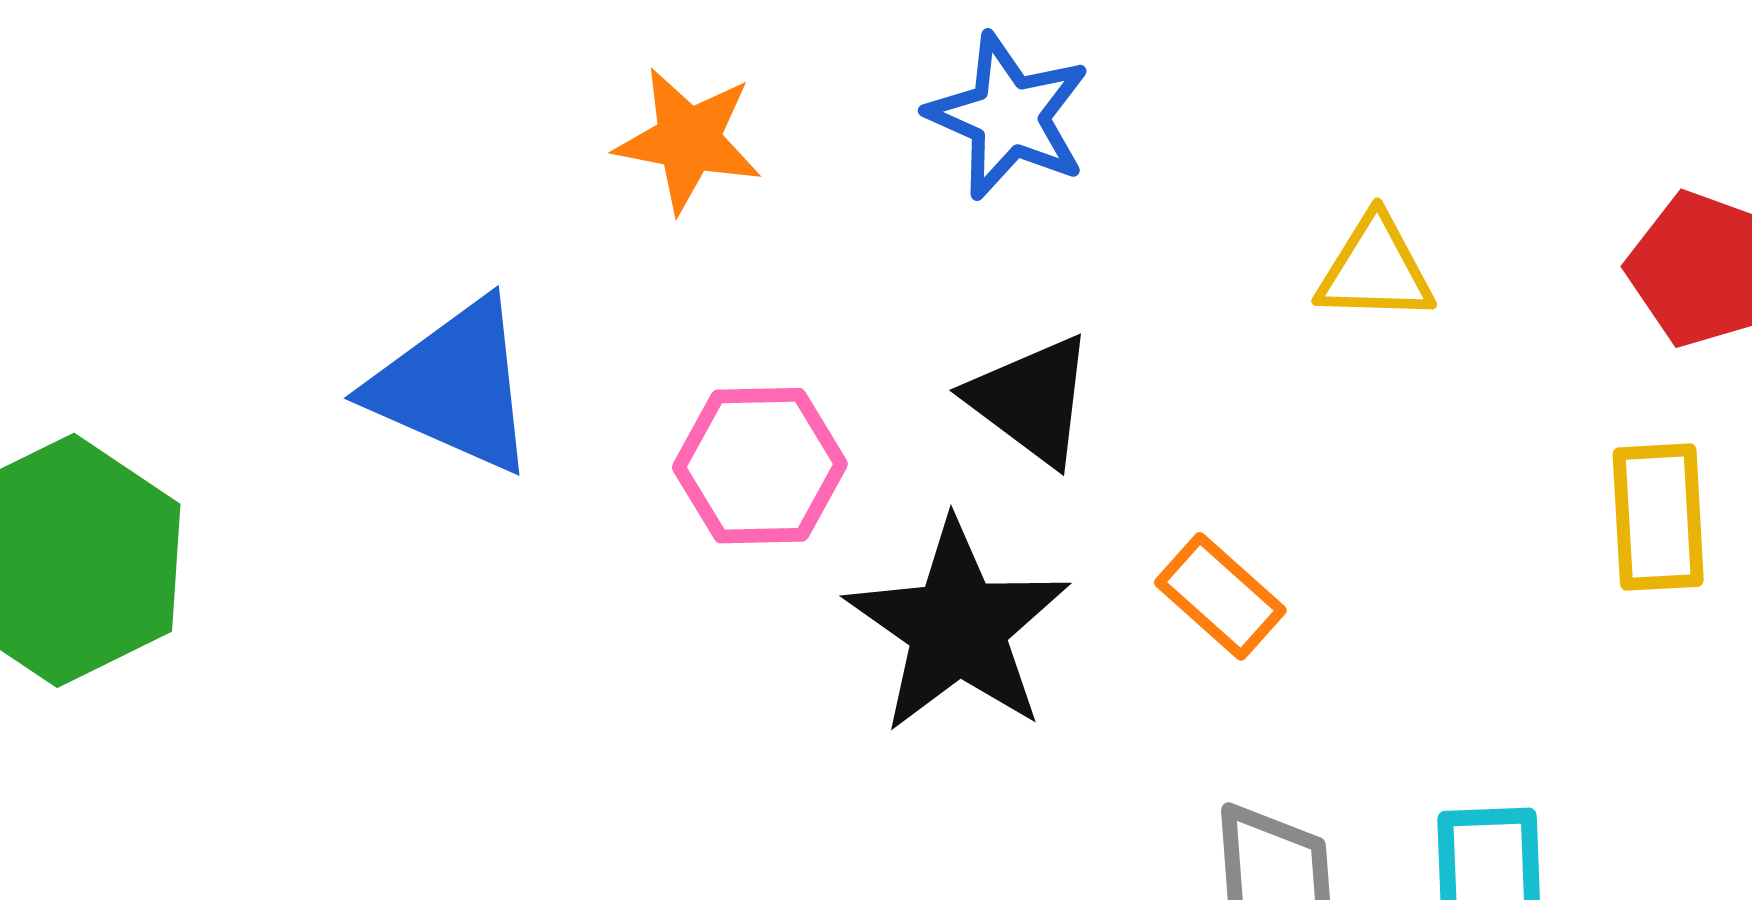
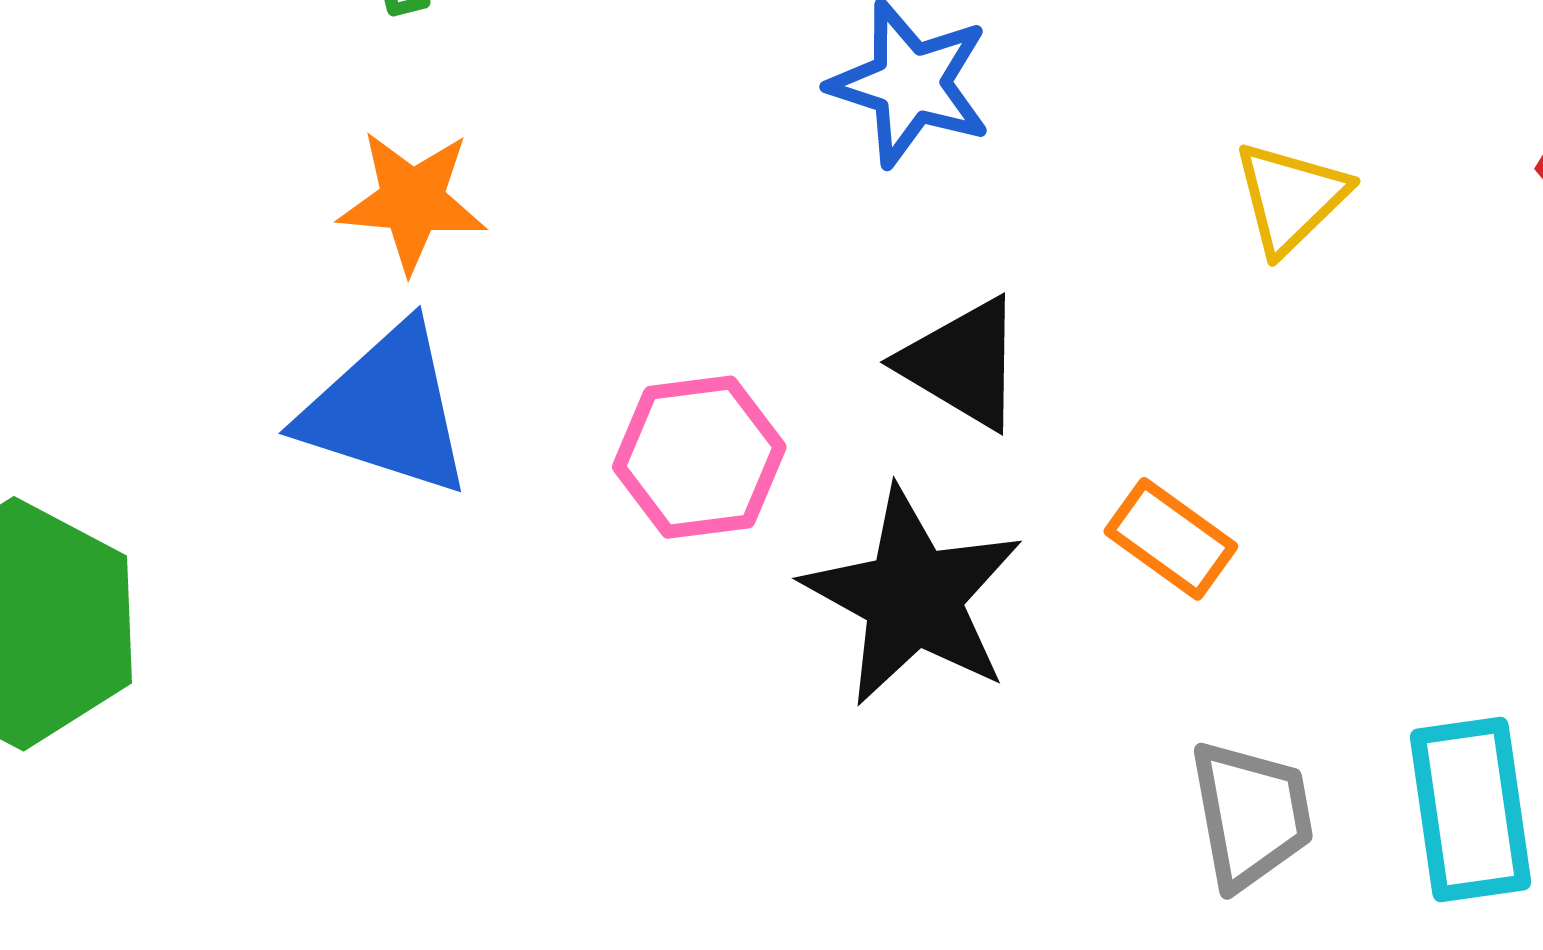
orange star: (688, 140) -> (412, 201), moved
yellow triangle: (1375, 269) -> (1291, 198), turned -40

